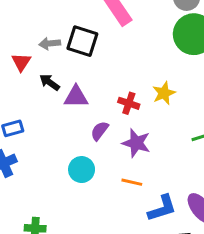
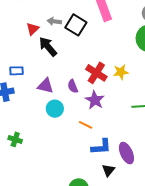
black arrow: (50, 82) -> (48, 47), size x1.5
purple triangle: (76, 97) -> (45, 86), moved
red cross: (129, 103) -> (96, 73), size x1.5
purple semicircle: (100, 131) -> (73, 86), turned -72

